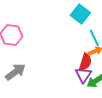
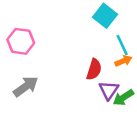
red semicircle: (85, 62) -> (94, 69), moved

